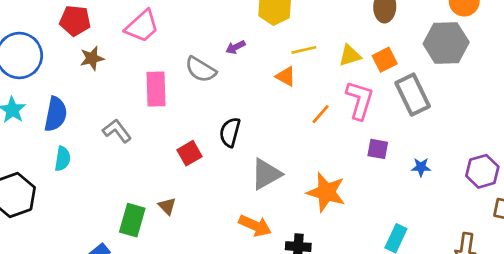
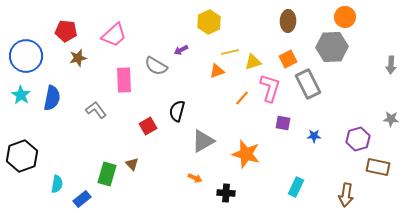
yellow triangle: (350, 56) -> (253, 62), moved
orange triangle: (286, 76) -> (217, 71), turned -49
cyan semicircle: (63, 159) -> (57, 184), moved
orange arrow: (255, 226) -> (195, 178), size x0.6

